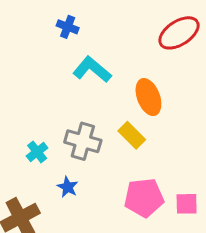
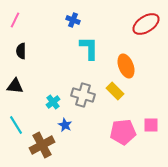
cyan L-shape: (92, 70) -> (89, 48), turned 50
blue star: (68, 187) -> (65, 125), moved
pink square: (187, 204) -> (151, 125), moved

